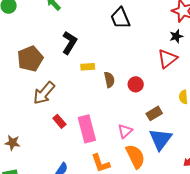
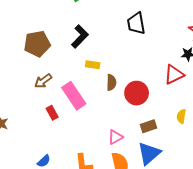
red circle: (136, 84) -> (137, 93), size x1.5
brown arrow: (44, 93) -> (43, 81), size x0.7
pink rectangle: (87, 129) -> (74, 96), moved, turned -32

